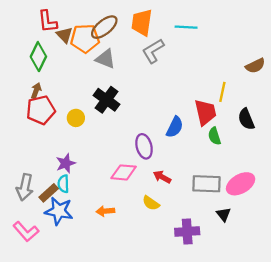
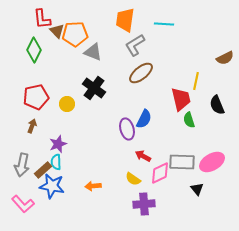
brown ellipse: (104, 27) -> (141, 73), moved
brown arrow: (36, 91) -> (32, 126), moved
blue semicircle: (175, 127) -> (144, 119), moved
pink diamond: (124, 172) -> (160, 173), moved, turned -30
purple cross: (187, 232) -> (144, 204), moved

